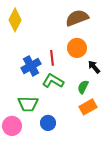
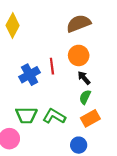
black arrow: (94, 67) -> (84, 78), moved
green L-shape: (53, 81) -> (54, 116), moved
blue circle: (48, 123) -> (79, 145), moved

